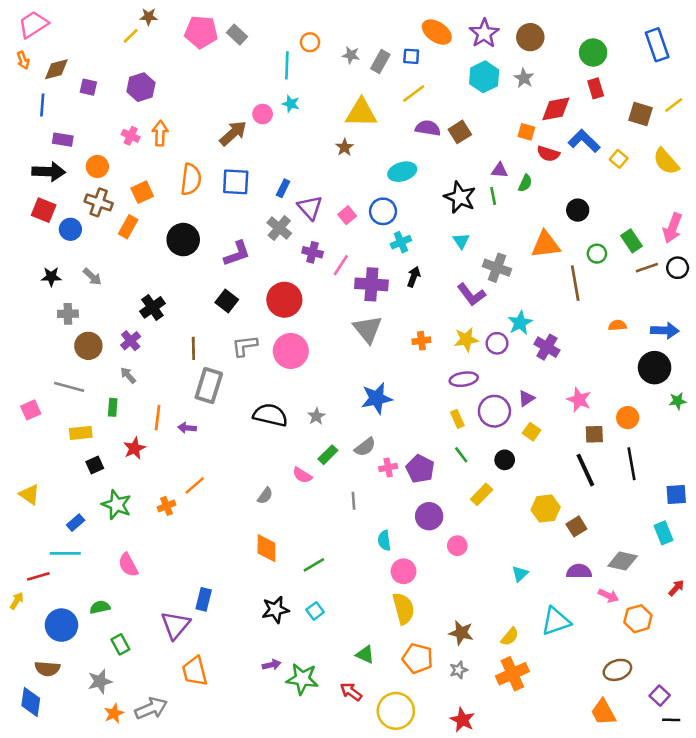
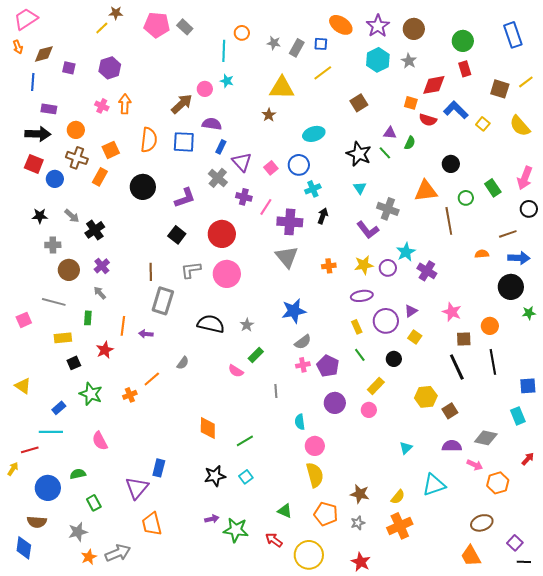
purple semicircle: (428, 128) -> (212, 124), moved
green line: (493, 196) -> (385, 153), turned -32
brown line: (647, 268) -> (508, 234), moved
black cross: (152, 307) -> (95, 230), moved
gray semicircle: (365, 447) -> (303, 342), moved
gray semicircle: (265, 496) -> (183, 363), moved
pink circle: (457, 546) -> (369, 410), moved

